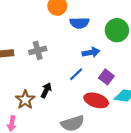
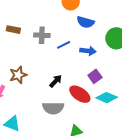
blue line: (76, 74) -> (64, 45), moved
black arrow: (46, 90) -> (56, 81), moved

